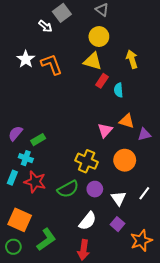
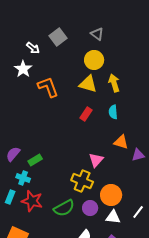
white arrow: (45, 26) -> (33, 48), moved
white star: (26, 59) -> (23, 69), moved
yellow arrow: (132, 59) -> (114, 83), moved
red rectangle: (102, 81) -> (86, 114), moved
pink triangle: (105, 130) -> (96, 160), moved
orange circle: (125, 160) -> (111, 195), moved
white triangle: (119, 198) -> (113, 217), turned -49

